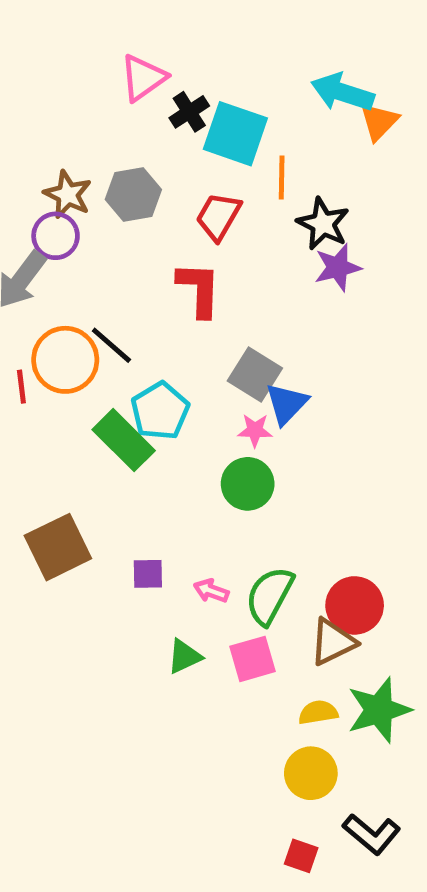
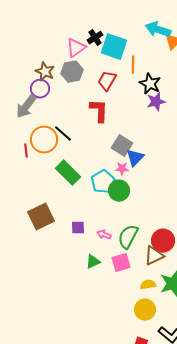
pink triangle: (143, 78) -> (76, 48), moved
cyan pentagon: (160, 411) -> (103, 182), moved

